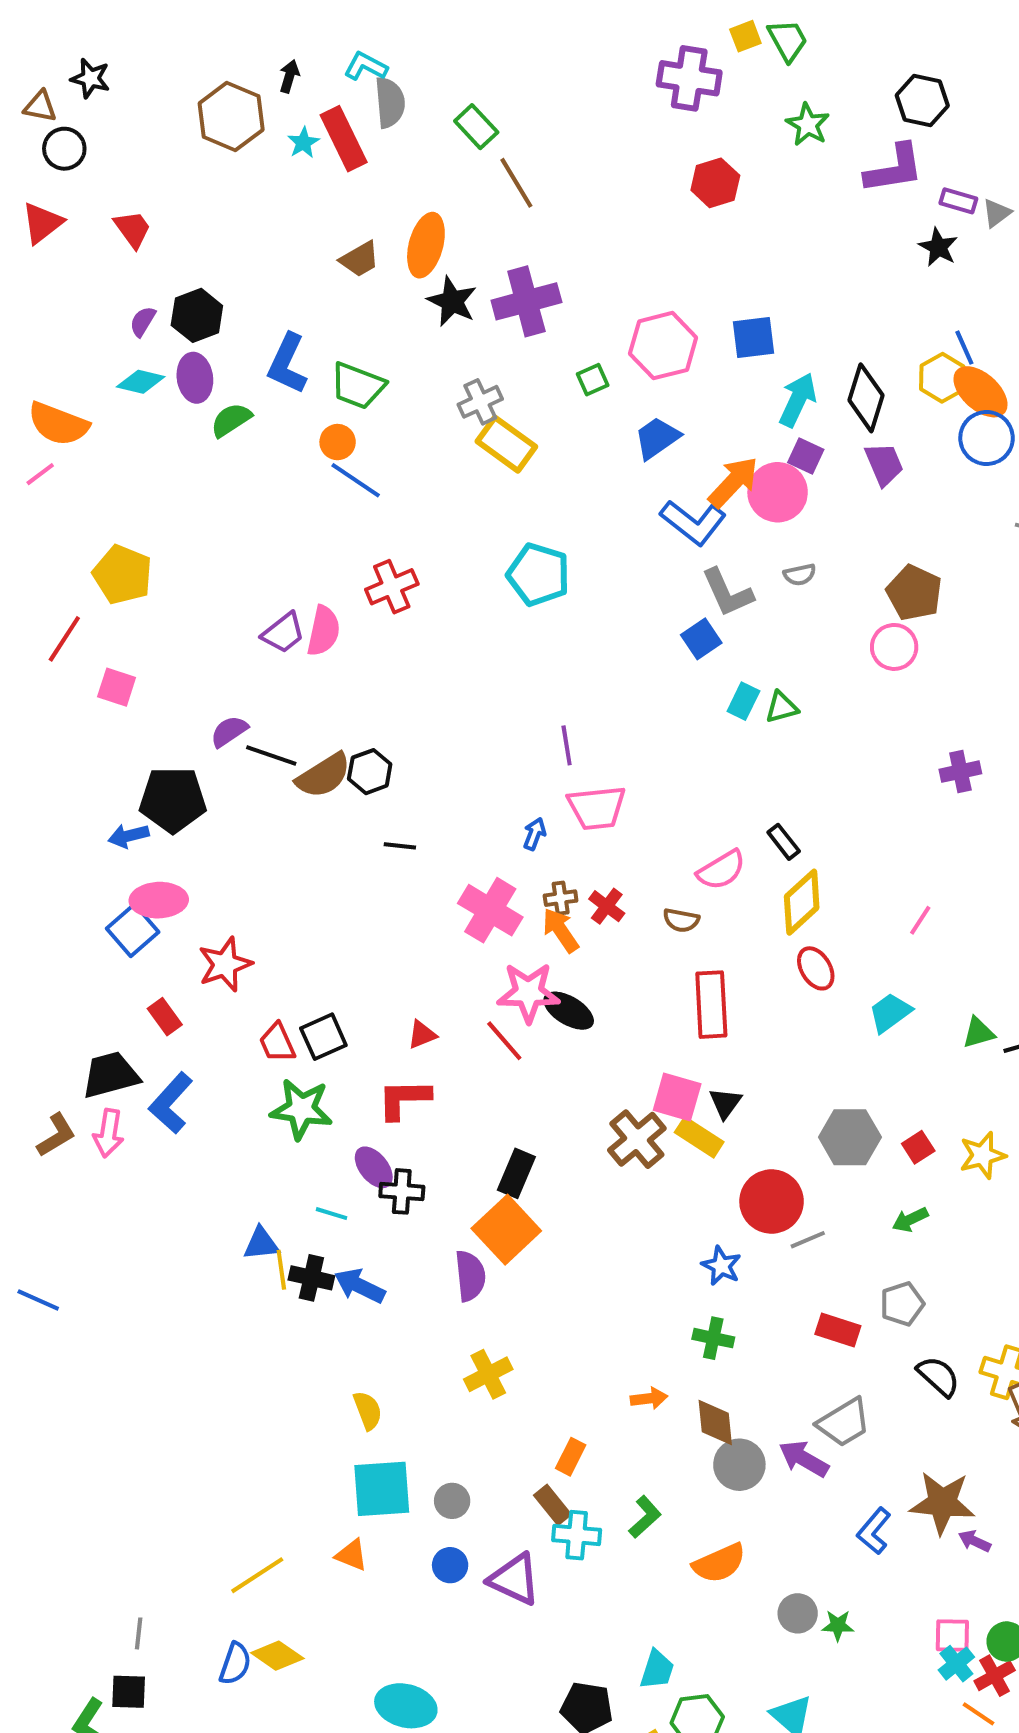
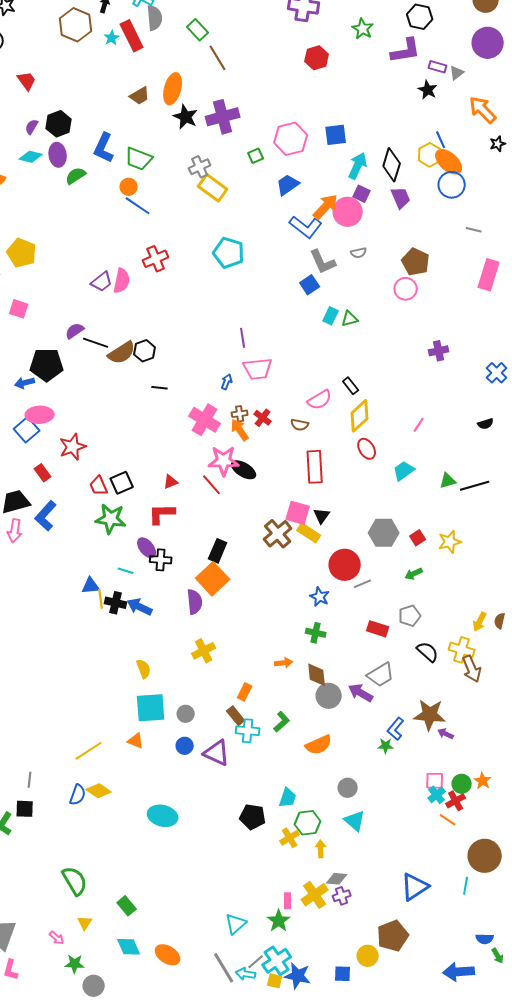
gray circle: (798, 1613) -> (348, 788), moved
green star: (838, 1625) -> (386, 746), moved

